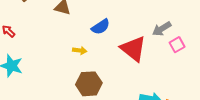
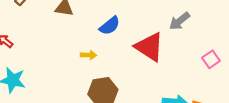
pink square: (177, 45) -> (211, 59), moved

